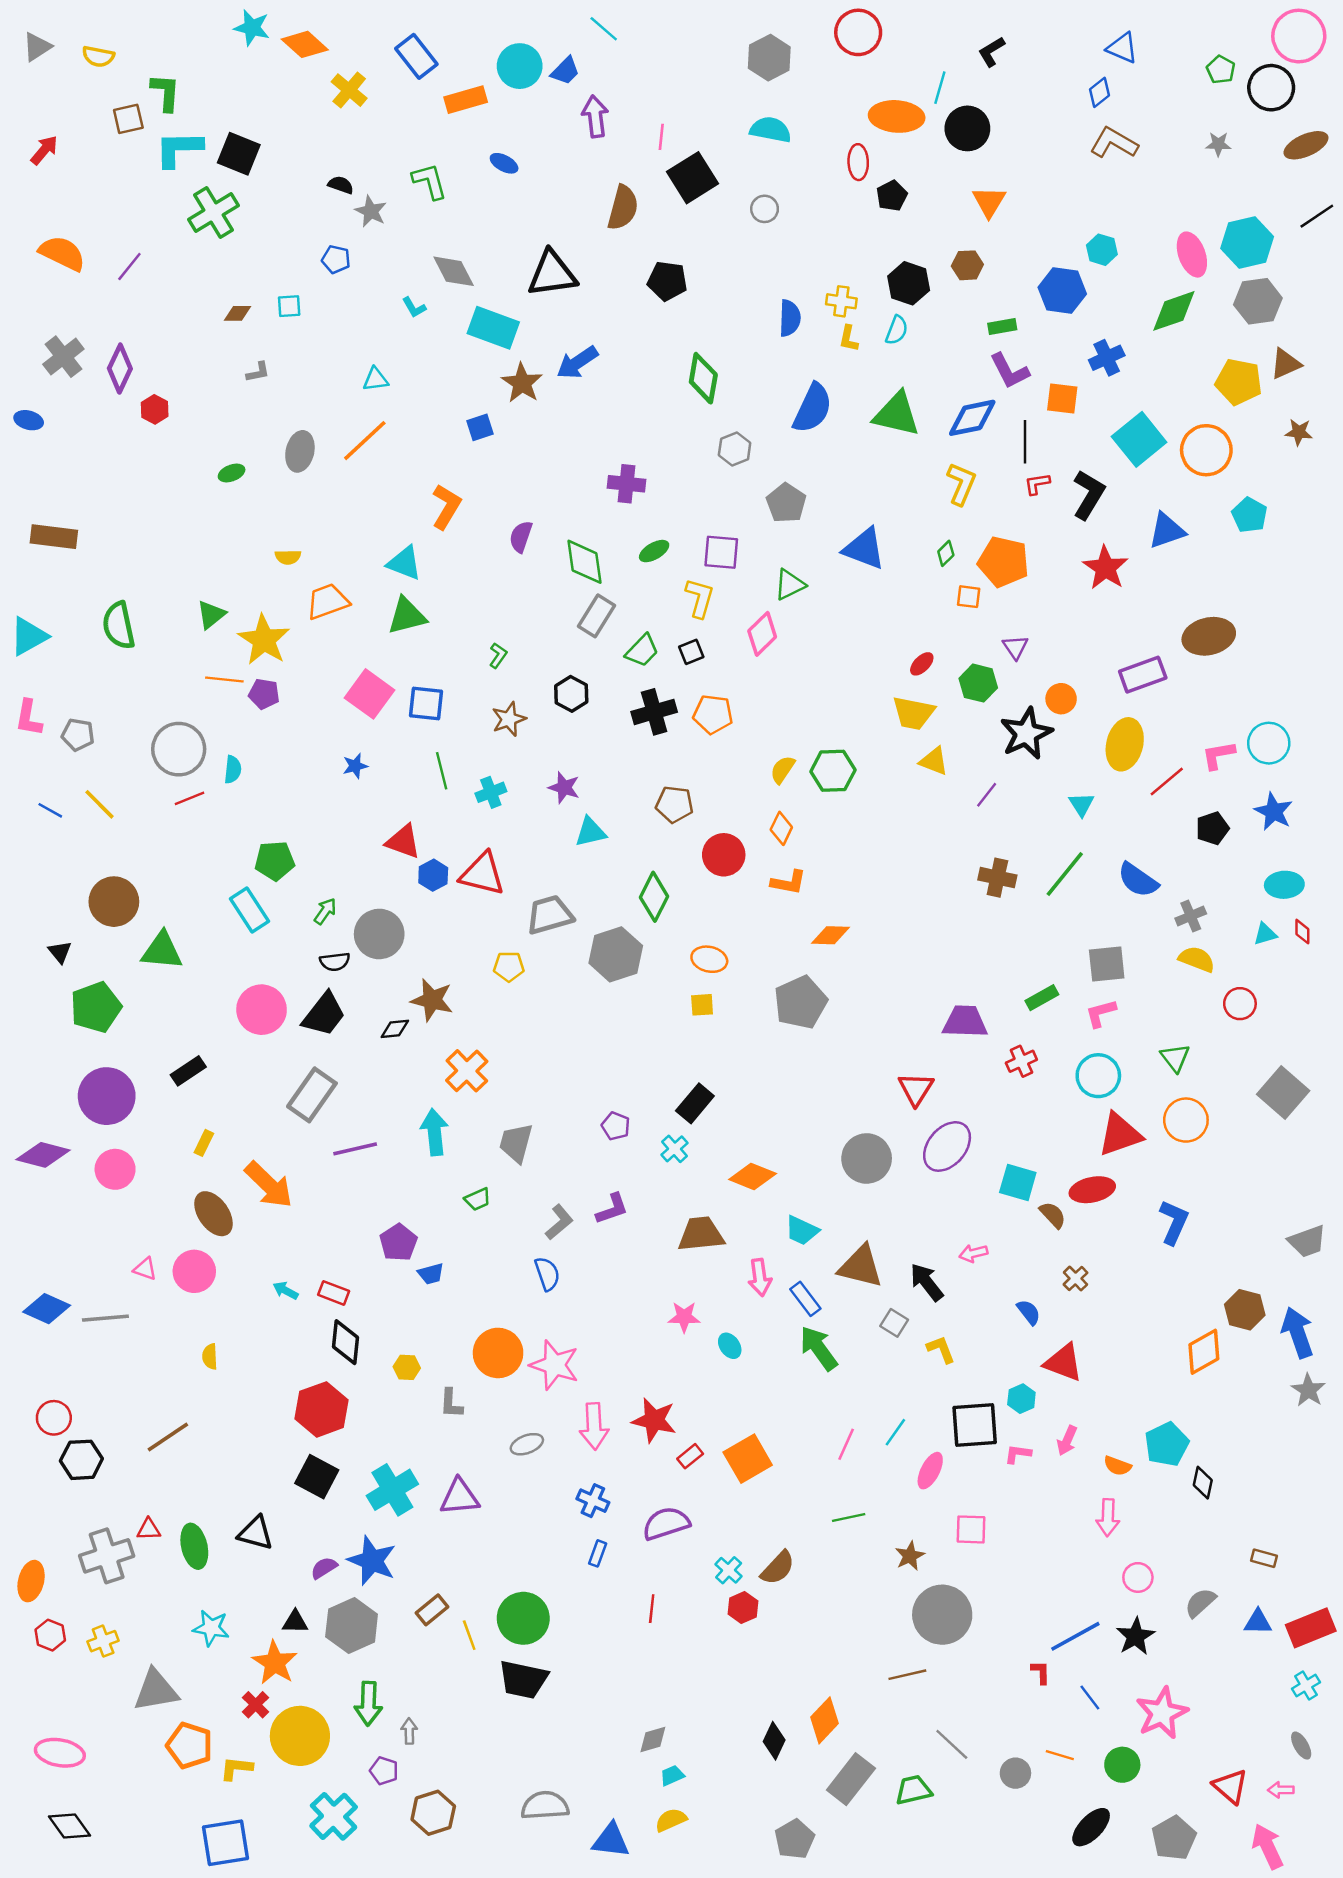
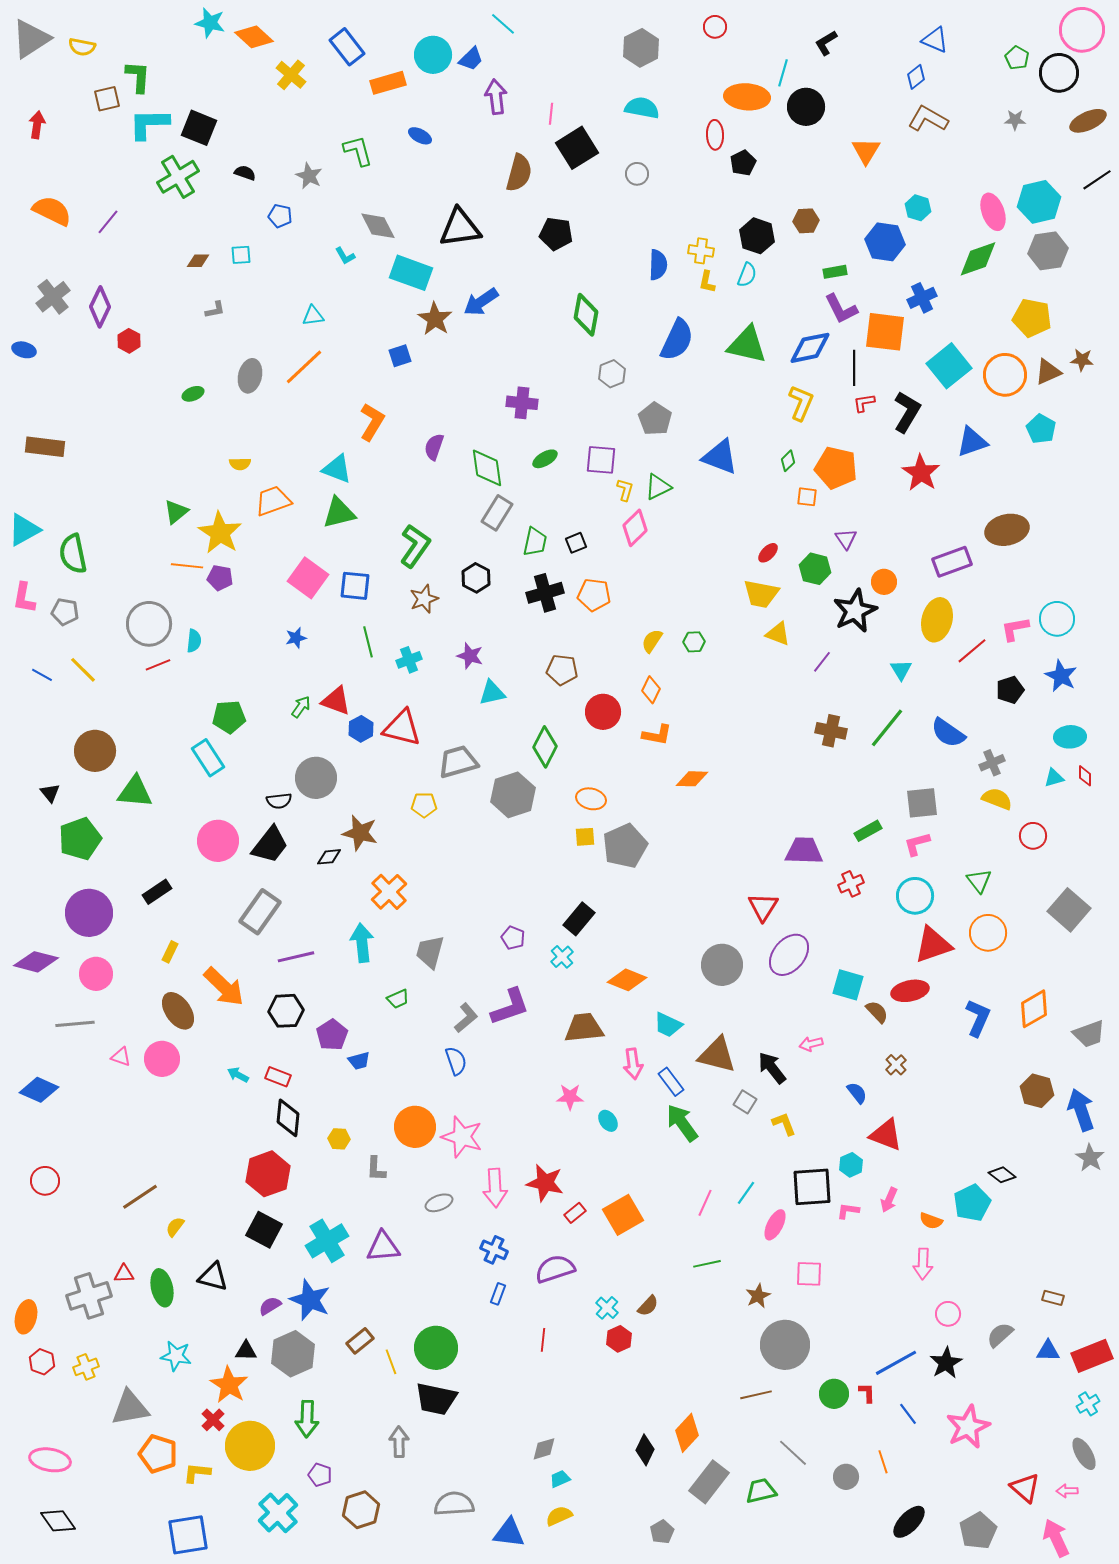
red circle: (858, 32) -> (715, 27), size x0.6
gray triangle: (37, 47) -> (31, 39), size x1.6
red arrow: (44, 150) -> (37, 125), turned -32
black semicircle: (341, 185) -> (245, 173), moved
orange triangle: (989, 202) -> (866, 151), moved
brown triangle: (1286, 364) -> (1048, 372), moved
orange square: (1062, 399) -> (885, 332), size x1.5
yellow L-shape: (700, 598) -> (625, 490), moved, size x0.7
green semicircle: (119, 625) -> (73, 554), moved
green trapezoid: (642, 651) -> (535, 542), turned -32
green L-shape: (498, 655) -> (415, 546), size x2.0
green hexagon: (833, 771) -> (694, 642), size x0.6
green arrow: (325, 911) -> (301, 707), moved
gray pentagon: (801, 1002) -> (625, 846), moved
purple L-shape: (612, 1209) -> (510, 1007), size x1.4
gray line: (105, 1318) -> (75, 1024), moved
orange diamond: (1204, 1352) -> (1034, 1009), moved
yellow semicircle: (210, 1357) -> (175, 1227), moved, turned 40
black hexagon: (81, 1460) -> (286, 1011), moved
black diamond: (1203, 1483) -> (1002, 1175), moved, turned -64
brown semicircle: (778, 1568) -> (648, 1306), size x0.7
gray arrow: (409, 1731) -> (399, 1442), moved, size x1.4
gray ellipse: (1301, 1746) -> (1084, 1454), size x1.4
orange line: (1060, 1755) -> (883, 1462), turned 55
green circle: (1122, 1765) -> (834, 1394), moved
gray pentagon: (795, 1839) -> (662, 1532), size x0.7

